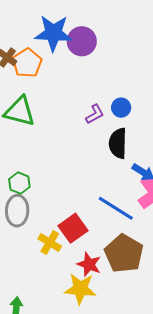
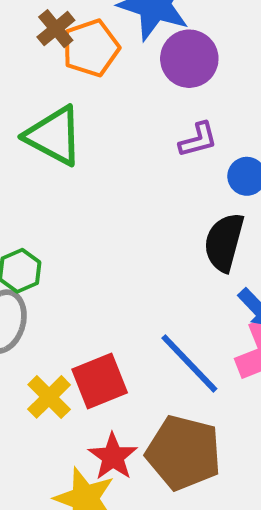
purple circle: (82, 41) -> (189, 59), moved
purple L-shape: (95, 114) -> (198, 140), moved
brown pentagon: (124, 254) -> (184, 453), turned -30

